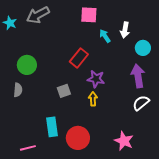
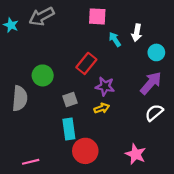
green circle: (27, 65) -> (43, 75), moved
purple arrow: (138, 76) -> (151, 83), turned 50
gray semicircle: (18, 90) -> (20, 98), size x1.6
yellow arrow: (93, 99) -> (102, 108), turned 72
cyan rectangle: (52, 127) -> (69, 129), moved

